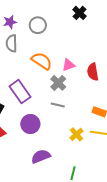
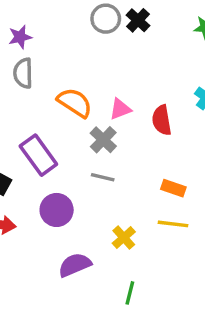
gray circle: (38, 25) -> (106, 19), moved
yellow cross: (76, 134) -> (124, 238), moved

